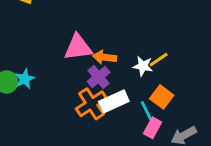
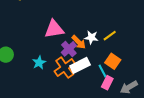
orange arrow: (105, 57) -> (79, 42), moved, turned -140
white star: (143, 66) -> (91, 38), moved
cyan star: (25, 79) -> (39, 63), moved

